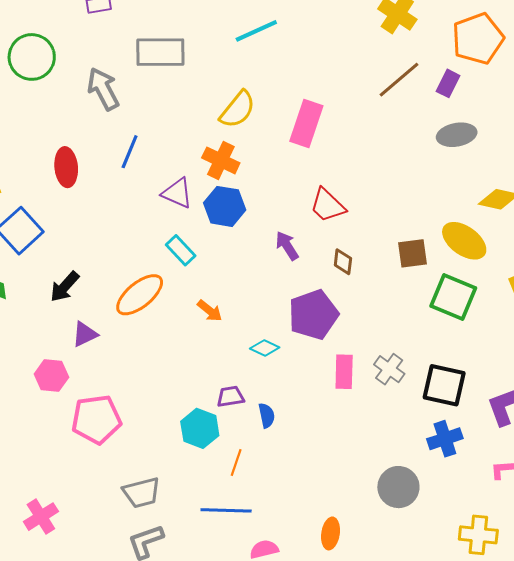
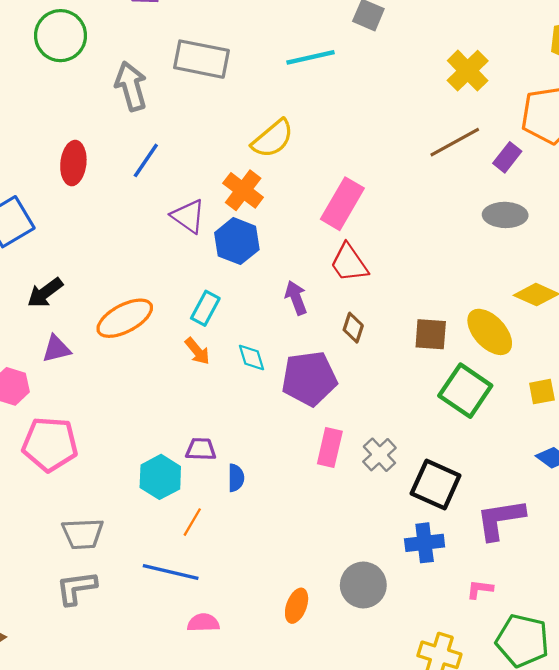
pink rectangle: (306, 124) -> (342, 204), moved
cyan rectangle: (181, 250) -> (205, 308), moved, turned 60
cyan diamond: (265, 348) -> (251, 358), moved, turned 36
orange ellipse: (331, 533) -> (297, 606), moved

